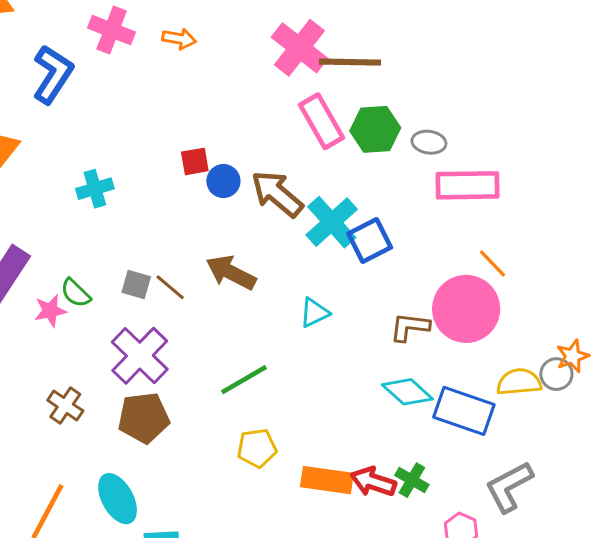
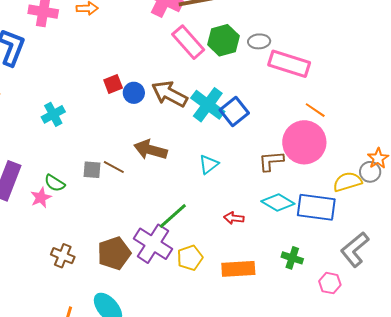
pink rectangle: (468, 185) -> (289, 64), turned 30
purple cross: (140, 356) -> (153, 244), moved
red arrow: (373, 482) -> (234, 218), moved, size x0.7

